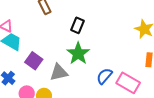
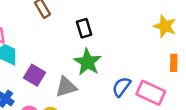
black rectangle: (78, 25) -> (84, 28), turned -35

